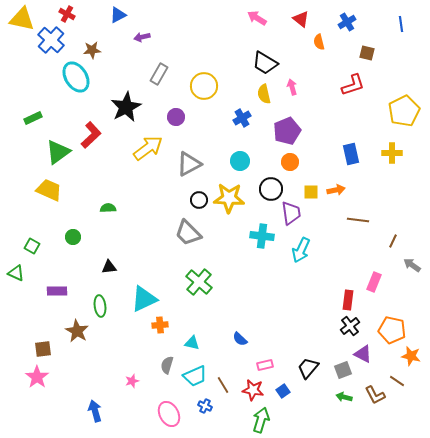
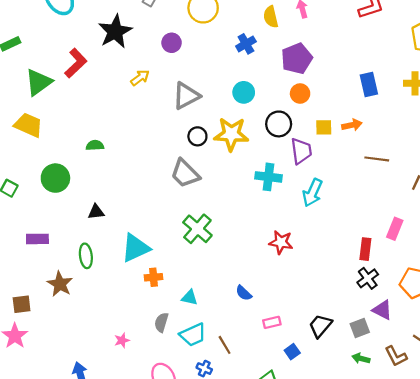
yellow arrow: (148, 148) -> (140, 78), size x0.6
green circle: (73, 237) -> (55, 178), size x1.6
red star: (253, 390) -> (281, 242), moved

